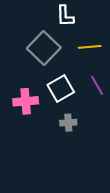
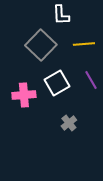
gray cross: (68, 123) -> (69, 123), moved, turned -35

